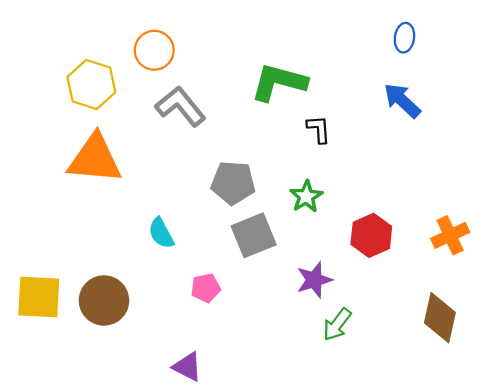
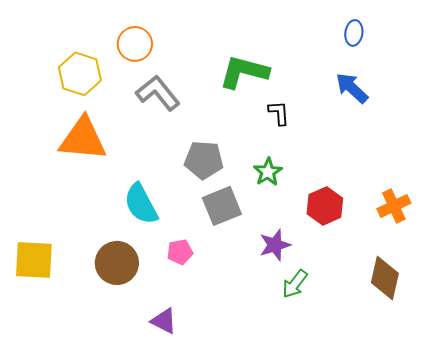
cyan semicircle: (161, 233) -> (141, 204), size x1.5
brown circle: (104, 300) -> (117, 263), moved

